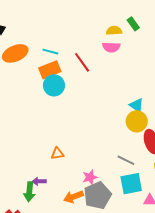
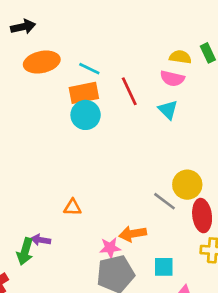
cyan triangle: (136, 105) -> (168, 110), moved
gray line: (126, 160) -> (165, 201), moved
cyan square: (131, 184) -> (164, 267), size x0.7
orange arrow: (73, 197) -> (133, 234), moved

